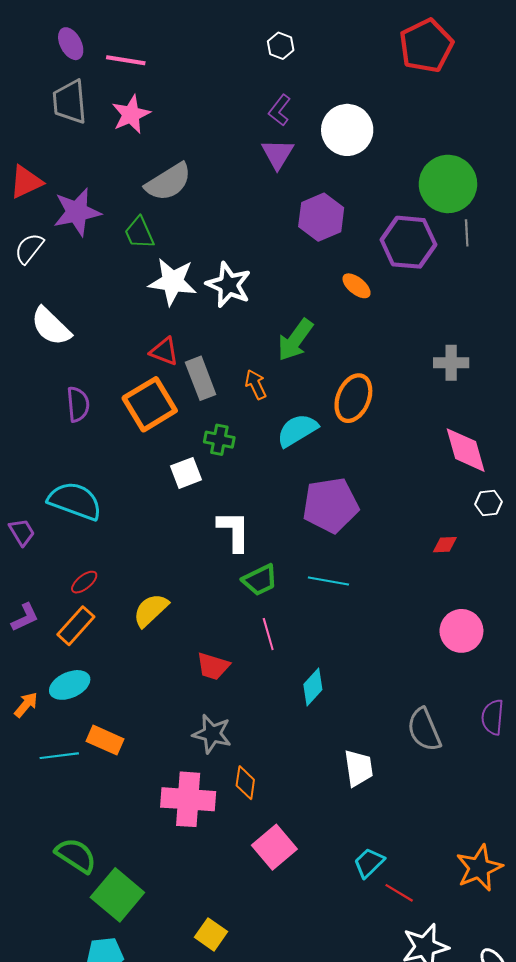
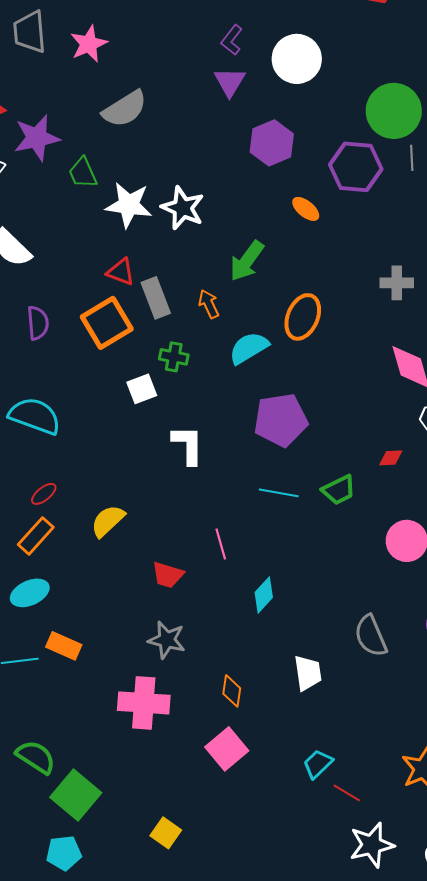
green trapezoid: (139, 233) -> (83, 173), moved
green trapezoid: (260, 580) -> (339, 490), moved
orange diamond: (245, 783) -> (232, 691), moved

